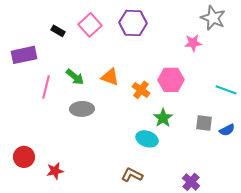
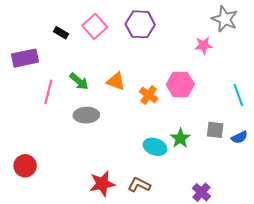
cyan line: (226, 90) -> (238, 95), turned 50
green star: (163, 118) -> (180, 138), moved
red star: (55, 171) -> (102, 184), moved, size x1.4

